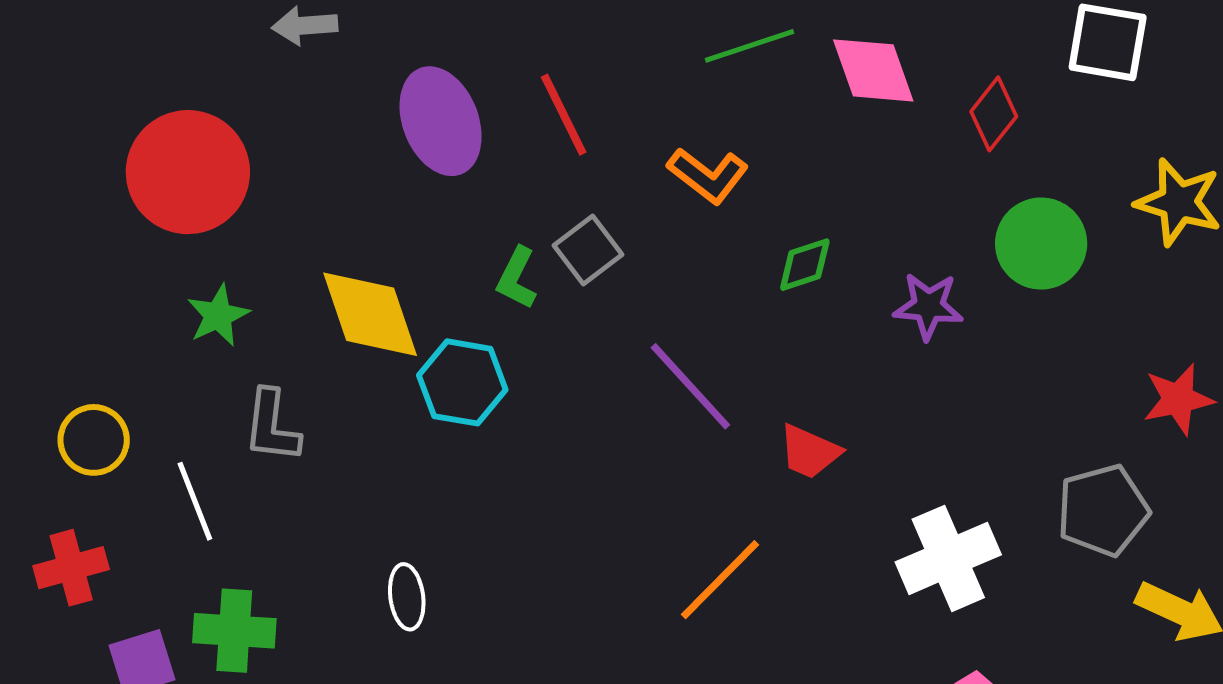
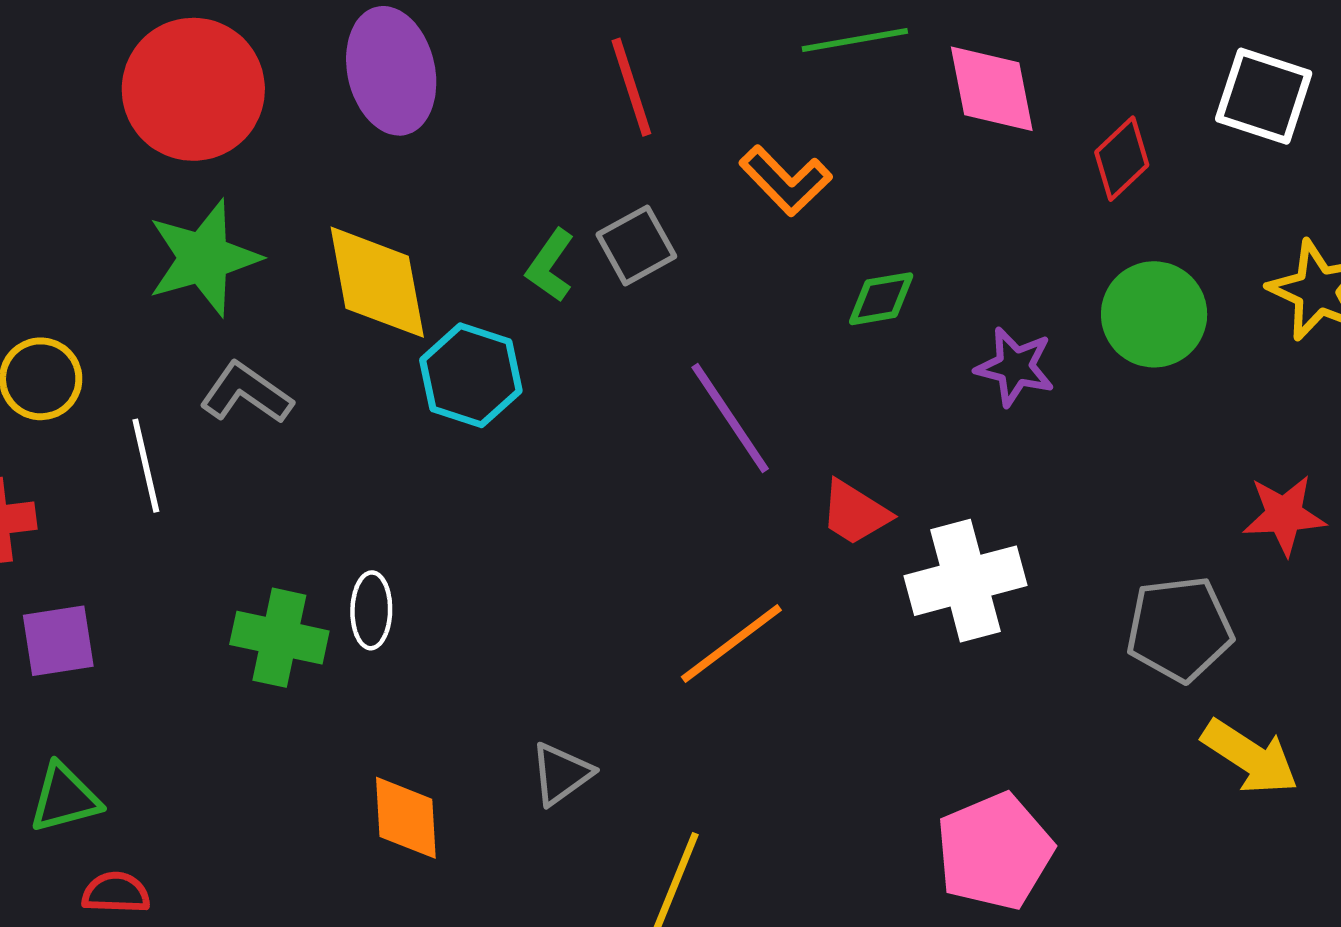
purple ellipse: (441, 121) -> (391, 71), moved
green star: (218, 315) -> (204, 258), size x1.6
gray L-shape: (272, 426) -> (246, 393), turned 110
white cross: (948, 558) -> (965, 581), moved
green cross: (234, 631) -> (279, 638), moved

